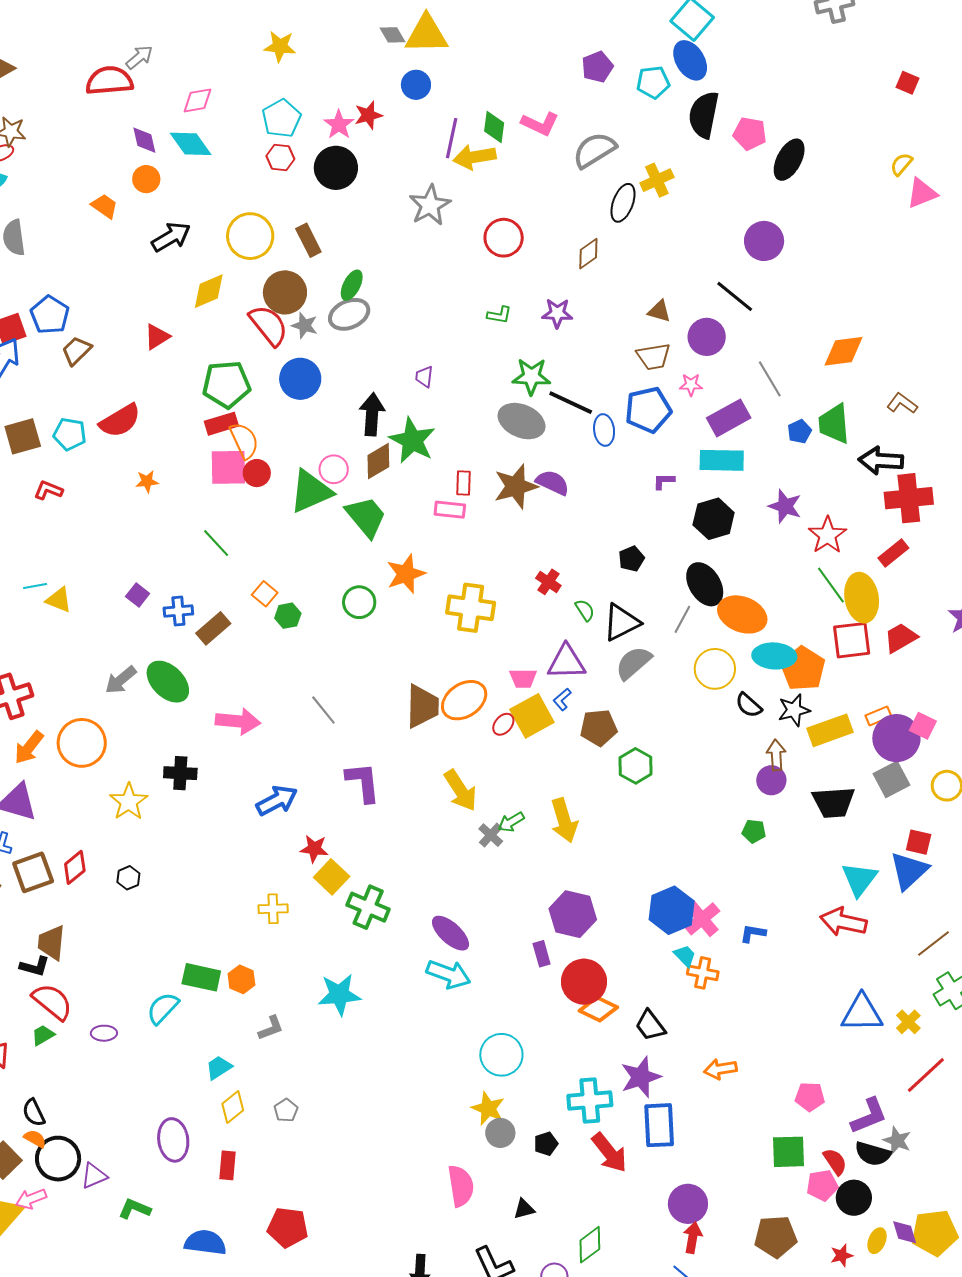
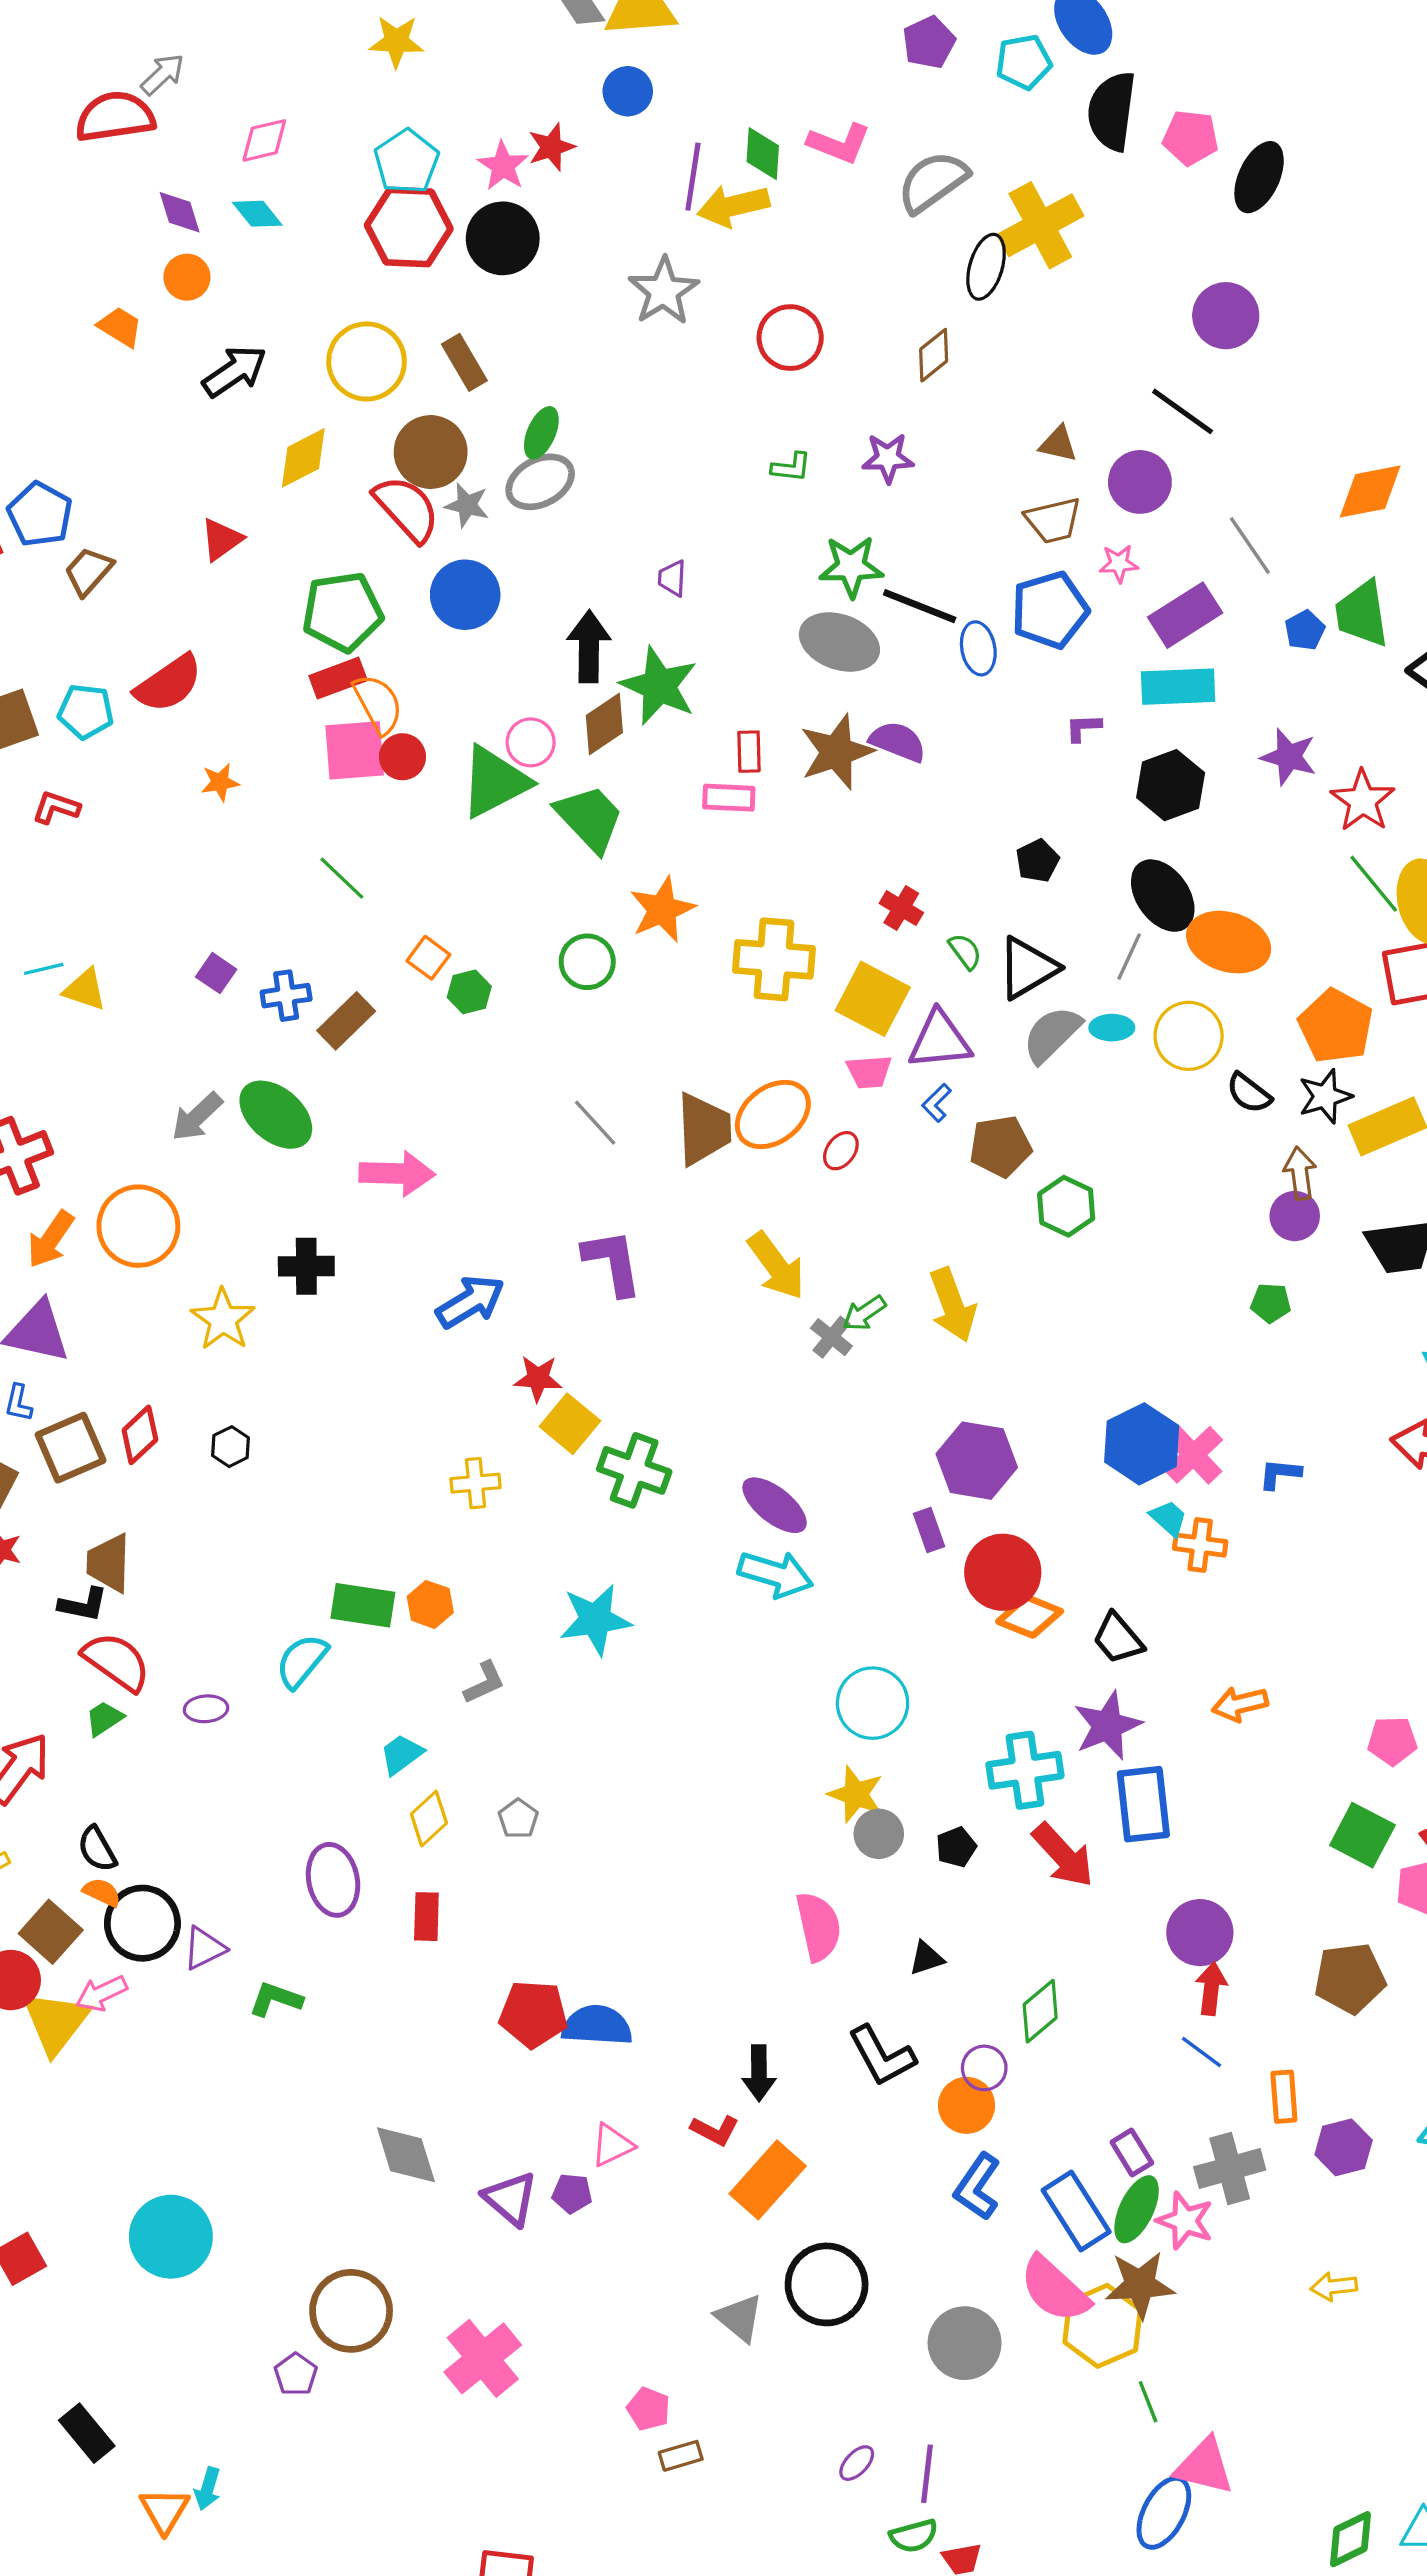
cyan diamond: (191, 144) -> (257, 214), size x0.7
red hexagon: (280, 157) -> (409, 227), size x1.8
yellow cross: (657, 180) -> (1040, 225), size x1.5
cyan ellipse: (774, 656) -> (1112, 1028), moved, size x0.6
gray line: (323, 710) -> (595, 1123), moved
yellow square: (532, 716) -> (873, 999), moved, turned -30
green square: (789, 1152) -> (1362, 1835), turned 33
blue semicircle: (205, 1242) -> (597, 2025), moved

